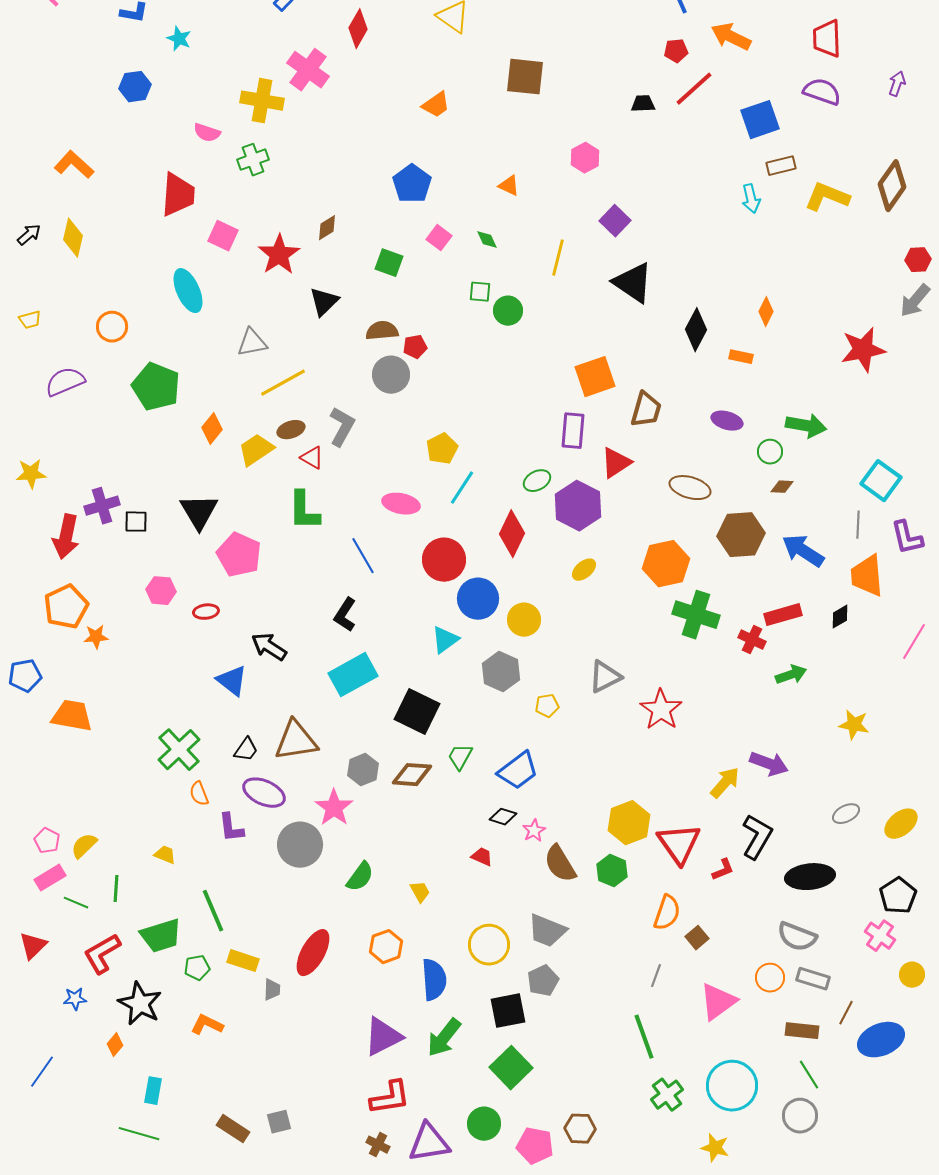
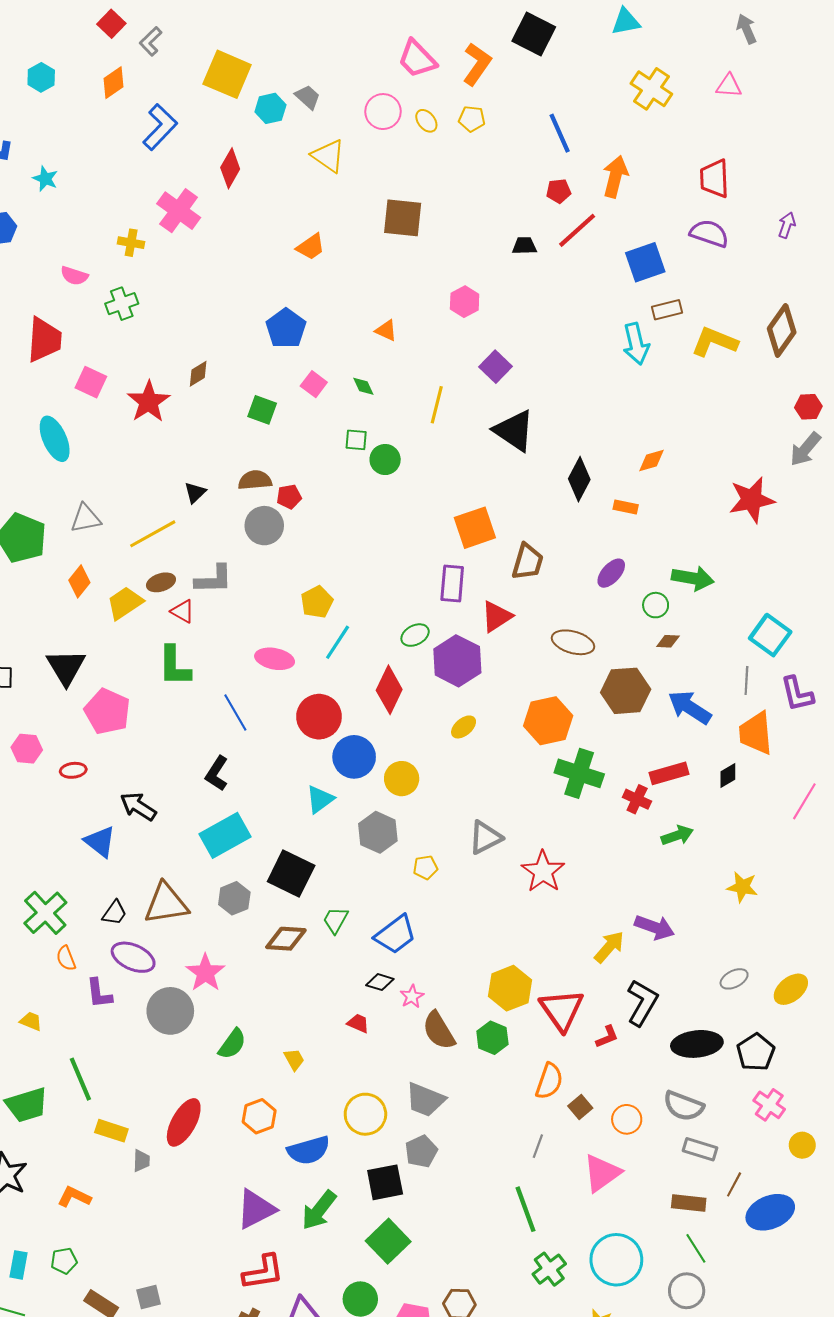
orange arrow: (731, 37) -> (615, 177), turned 78
yellow cross: (262, 101) -> (131, 243), size x0.6
cyan arrow: (751, 199) -> (636, 344), size x1.4
black triangle: (324, 302) -> (195, 493), moved, size x0.7
orange diamond: (766, 312) -> (651, 461), turned 48
gray triangle: (252, 343) -> (86, 518), moved
purple ellipse: (727, 421) -> (611, 573), turned -64
gray L-shape: (342, 427) -> (214, 579), turned 60
gray hexagon: (363, 770) -> (234, 898), moved
black pentagon: (898, 896) -> (756, 1052), moved
green pentagon: (197, 968) -> (64, 1261), moved
orange circle: (770, 978) -> (627, 1119), moved
blue semicircle: (434, 980) -> (309, 1150), turned 78

